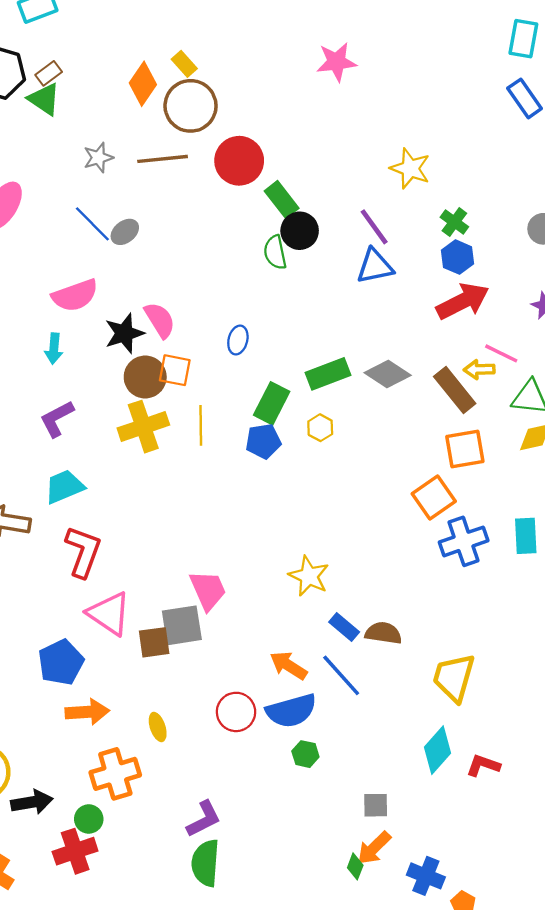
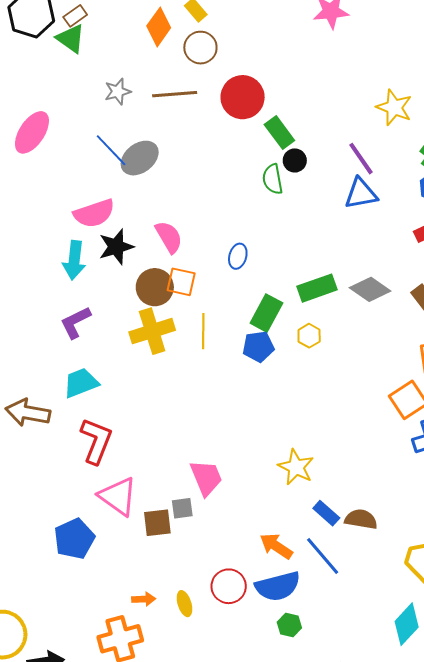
brown circle: (191, 106) -> (200, 48), size x0.7
black circle: (300, 231) -> (295, 160), size x0.7
gray ellipse: (125, 232) -> (140, 158), size x1.5
black star: (124, 333) -> (116, 247), moved
cyan arrow: (54, 349) -> (74, 260), size x1.4
gray square: (182, 625) -> (182, 508), size x0.6
orange arrow: (87, 712) -> (144, 599), moved, size x0.6
yellow ellipse: (158, 727) -> (184, 604), moved

